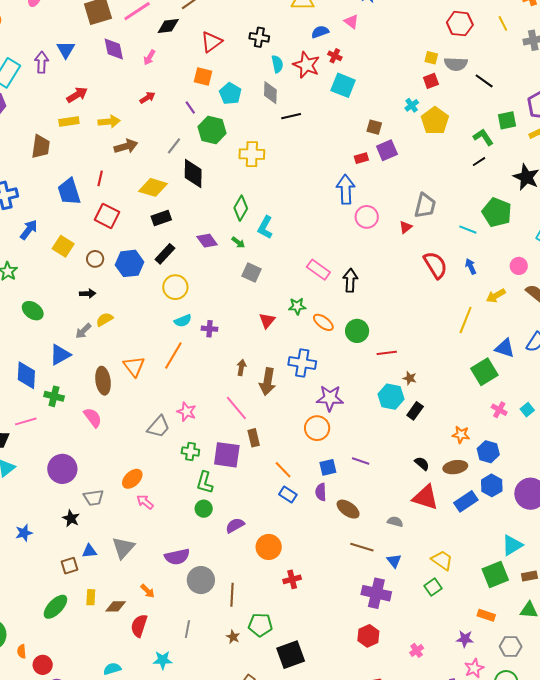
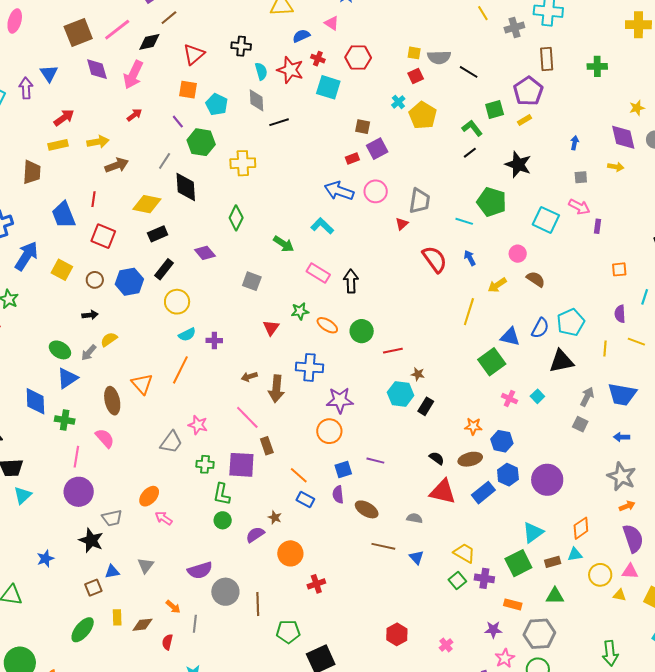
red hexagon: (460, 24) -> (358, 57), moved
pink arrow: (149, 57) -> (133, 75), size x1.8
blue arrow: (346, 189) -> (339, 191), turned -64
pink circle: (367, 217) -> (376, 191), moved
cyan L-shape: (265, 227) -> (322, 226), moved, turned 110
blue arrow: (29, 230) -> (26, 256), size x1.4
green arrow: (238, 242) -> (284, 244), moved, size x1.5
green ellipse: (33, 311) -> (60, 350), moved
brown arrow: (241, 367) -> (249, 377), turned -112
pink line: (26, 421) -> (76, 457), moved, turned -60
black star: (71, 518) -> (91, 540), size x1.4
gray triangle: (123, 548) -> (146, 565), size x0.7
purple cross: (376, 593) -> (484, 578), moved, size x0.7
red semicircle: (139, 626) -> (167, 642), size x0.7
gray line: (187, 629) -> (195, 624), moved
brown star: (233, 637) -> (275, 517), moved
gray hexagon: (511, 647) -> (539, 634), size x1.4

